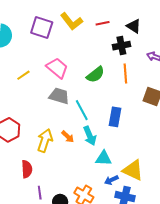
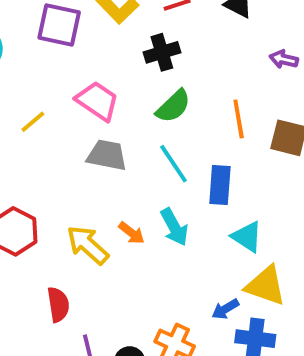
black cross: (121, 46) -> (162, 52), moved
orange line: (125, 73) -> (239, 119), moved
cyan line: (82, 110) -> (173, 164), moved
yellow arrow: (45, 140) -> (88, 245), turned -60
cyan triangle: (104, 158) -> (247, 237), moved, turned 36

